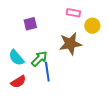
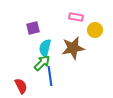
cyan semicircle: (16, 58) -> (45, 48), moved, turned 54
red semicircle: (18, 82) -> (21, 86), turned -84

